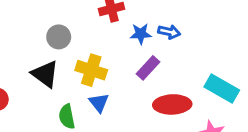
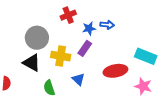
gray circle: (59, 37) -> (37, 38), size x1.5
purple rectangle: (148, 68) -> (85, 48), moved
blue triangle: (99, 103) -> (78, 79), moved

